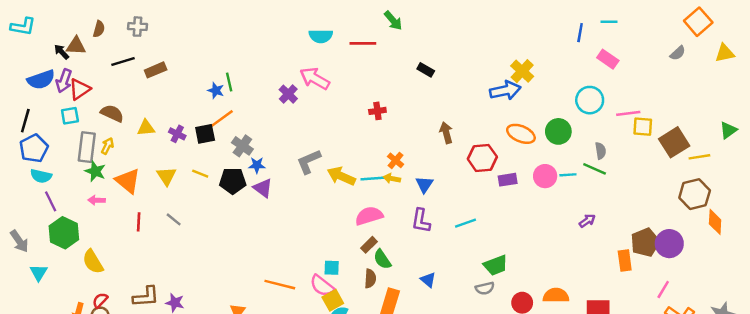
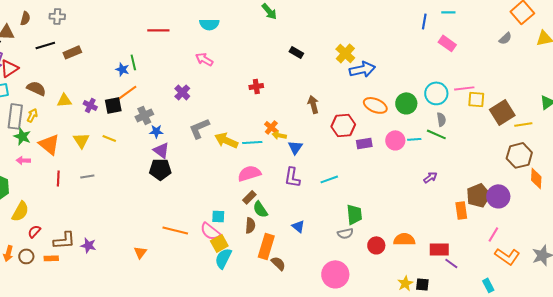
red line: (363, 43) -> (158, 30), moved
yellow cross: (522, 71) -> (345, 53), moved
pink arrow: (315, 78) -> (204, 59), size x0.7
purple cross: (288, 94) -> (182, 92), moved
cyan circle: (590, 100) -> (436, 93), moved
gray cross: (242, 146) -> (144, 115), turned 30
yellow arrow: (392, 178) -> (279, 135), moved
black pentagon: (233, 181) -> (160, 169), moved
gray line: (174, 219) -> (87, 176), turned -48
yellow semicircle: (93, 262) -> (20, 211), turned -120
green trapezoid: (496, 265) -> (354, 214), turned -75
red semicircle: (100, 300) -> (34, 231), moved

